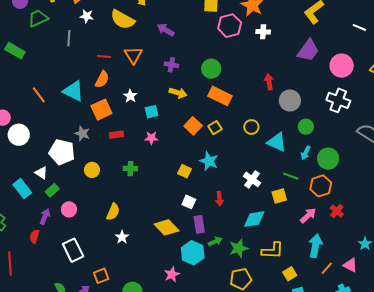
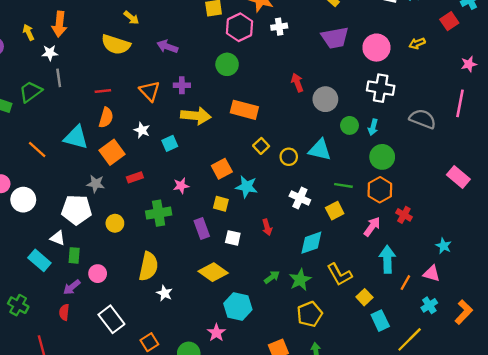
white star: (87, 16) -> (50, 53), moved
green trapezoid: (38, 18) -> (31, 92), moved
purple trapezoid: (308, 50) -> (335, 38), turned 55
orange triangle: (133, 55) -> (150, 91), moved
green circle: (211, 69) -> (227, 64), moved
yellow arrow: (178, 93) -> (196, 116), size x1.4
orange square: (193, 126) -> (222, 169), moved, turned 30
yellow circle: (251, 127) -> (289, 157), moved
yellow square: (215, 128) -> (261, 146), moved
pink star: (151, 138) -> (181, 186), moved
cyan arrow: (306, 153) -> (373, 127), moved
green cross: (130, 169) -> (159, 213), size x1.5
green rectangle: (52, 190) -> (74, 255), turned -32
yellow semicircle: (113, 212) -> (148, 266), size x1.4
purple arrow: (45, 217) -> (72, 287), turned -140
purple rectangle: (199, 224) -> (202, 229), moved
yellow L-shape: (273, 250) -> (339, 275), turned 70
cyan hexagon: (193, 253) -> (238, 306), moved
pink star: (172, 274) -> (216, 333), moved

